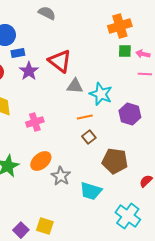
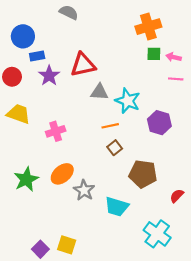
red triangle: (60, 61) -> (83, 65), turned -50

